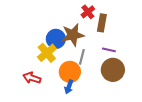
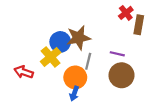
red cross: (88, 12) -> (126, 13), moved
brown rectangle: (102, 23) -> (139, 25), moved
red arrow: (32, 78) -> (24, 72), moved

